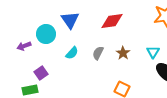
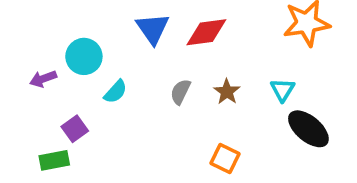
blue triangle: (70, 20) -> (153, 29), moved
cyan semicircle: (72, 53) -> (116, 92), moved

